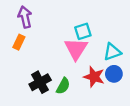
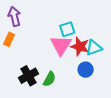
blue circle: (114, 74) -> (86, 70), moved
red star: (94, 77) -> (80, 47), moved

